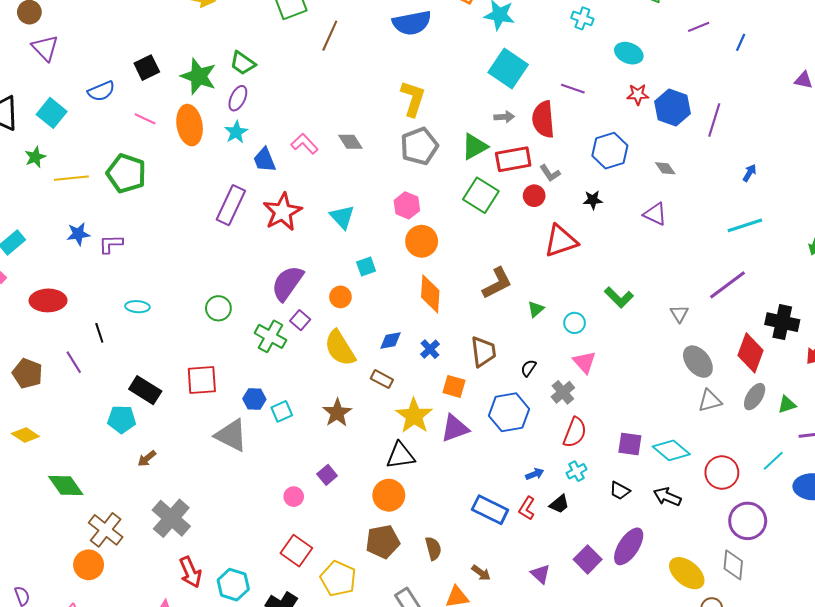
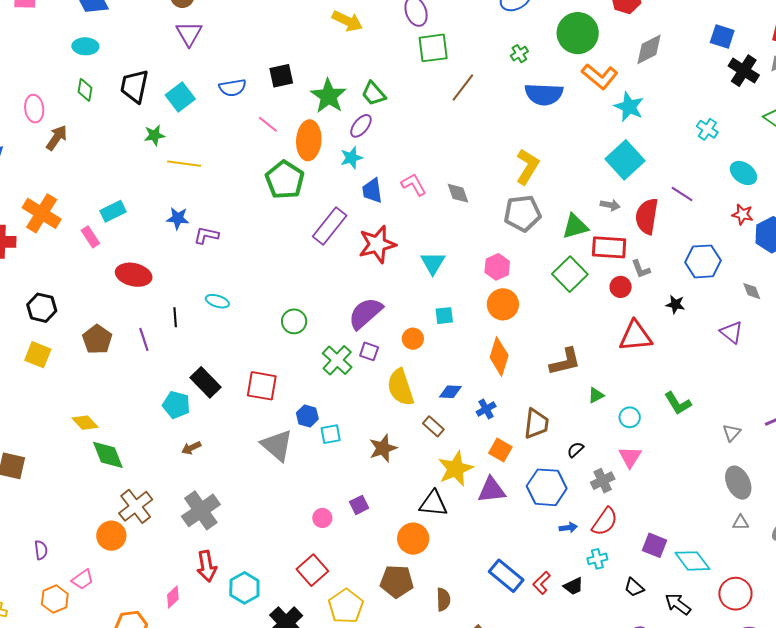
green pentagon: (126, 173) -> (285, 180), moved
purple square: (300, 320) -> (369, 351), turned -36
gray triangle: (710, 401) -> (741, 523), size x0.7
yellow diamond: (25, 435) -> (85, 423), moved
blue arrow: (535, 474) -> (568, 528), moved

